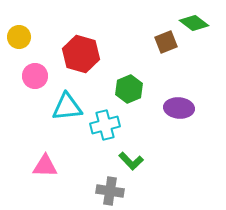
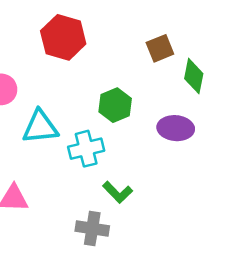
green diamond: (194, 23) -> (194, 76), moved, turned 64
red hexagon: (81, 54) -> (63, 37), moved

